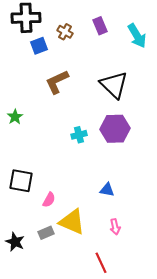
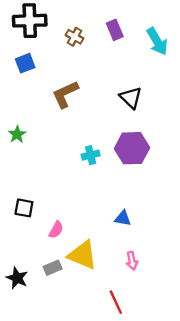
blue square: (39, 46) -> (25, 63), moved
black triangle: (114, 85) -> (131, 98), size x0.7
black square: (21, 181) -> (24, 208), size x0.7

